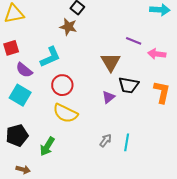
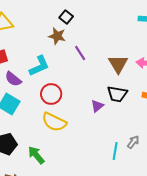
purple line: (134, 41) -> (80, 53), moved, turned 35
brown triangle: (111, 62) -> (118, 64), moved
gray arrow: (106, 140) -> (133, 142), moved
green arrow: (47, 146) -> (36, 155), turned 108

